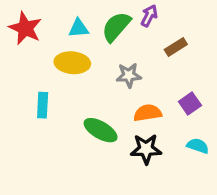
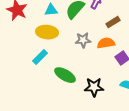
cyan rectangle: (43, 105) -> (40, 57), moved, turned 42
orange semicircle: (148, 113) -> (106, 43), moved

